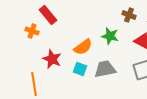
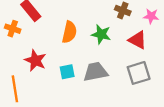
orange semicircle: (83, 47) -> (69, 32), moved, turned -42
cyan square: (80, 69) -> (67, 72), turned -32

